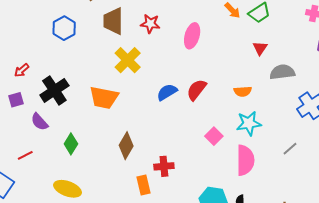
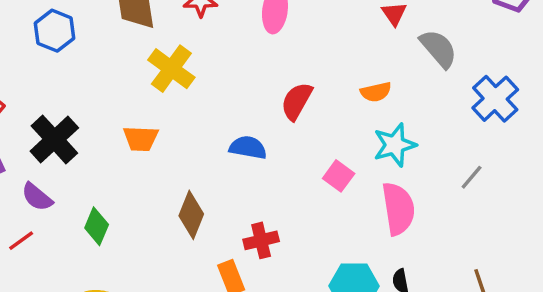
gray semicircle: (282, 72) -> (438, 49), turned 65
blue semicircle: (167, 92) -> (248, 148), moved, turned 50
orange trapezoid: (104, 98) -> (141, 139), size x0.7
red line: (25, 155) -> (21, 241), moved

